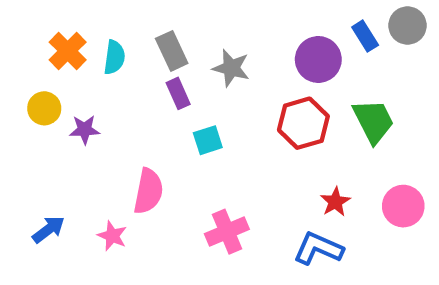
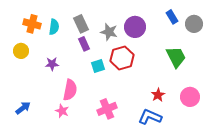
gray circle: (408, 25) -> (194, 24), moved
orange cross: (68, 51) -> (32, 24), turned -30
purple circle: (318, 59) -> (135, 27), moved
red hexagon: (303, 123) -> (122, 58), moved
purple star: (85, 130) -> (52, 64), moved
pink star: (112, 236) -> (62, 111), moved

